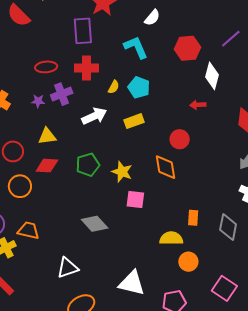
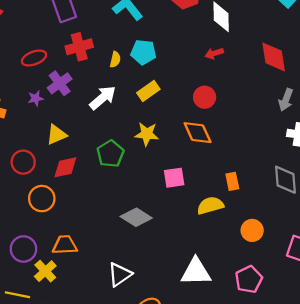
yellow star: (122, 172) -> (147, 134), moved
orange rectangle: (193, 218) -> (232, 181), moved
yellow semicircle: (171, 238) -> (210, 205), moved

